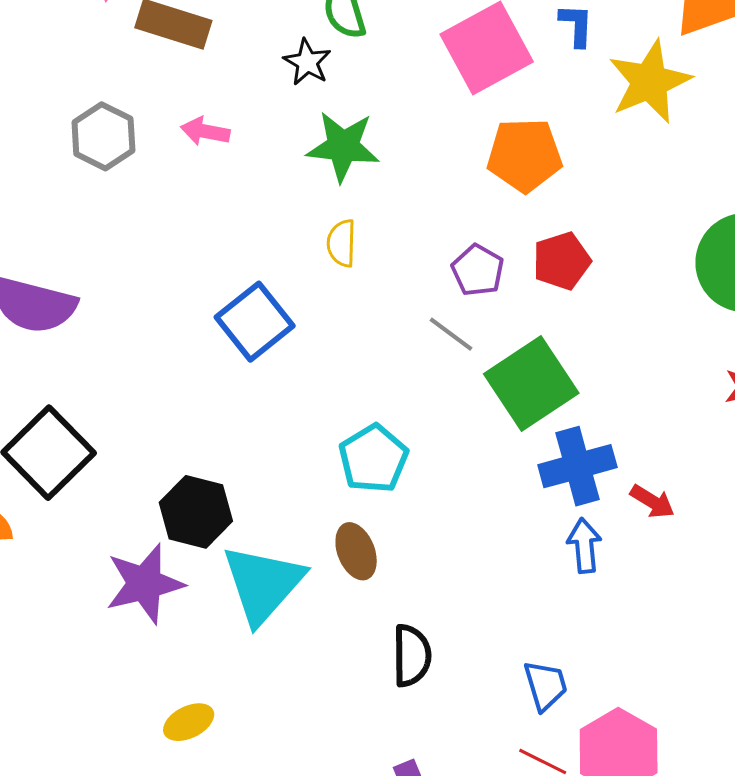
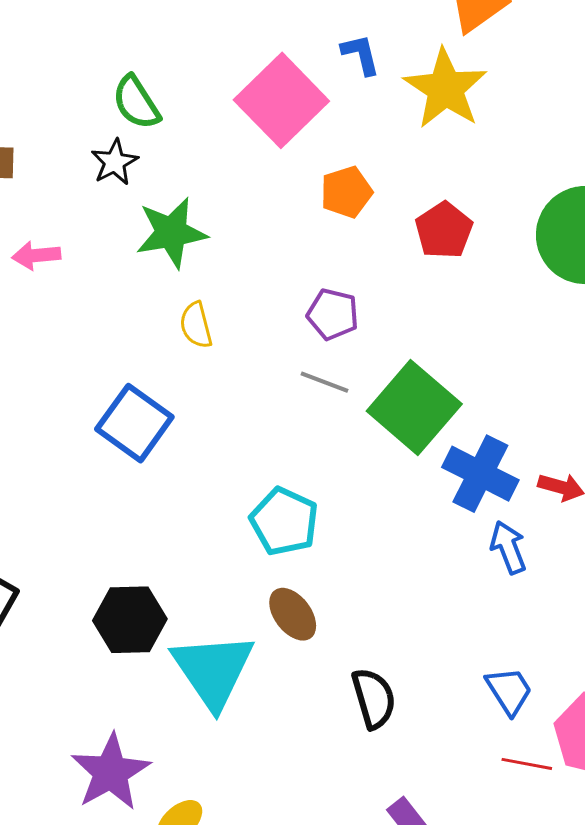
black star: (307, 62) -> (115, 162), turned 30
orange pentagon: (525, 155) -> (346, 192), size x0.7
red pentagon: (562, 261) -> (444, 230), moved
blue cross: (577, 466) -> (480, 474), turned -32
purple star: (145, 584) -> (111, 772), moved

